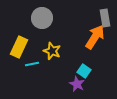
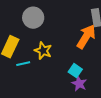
purple star: (77, 84) -> (79, 84), moved

